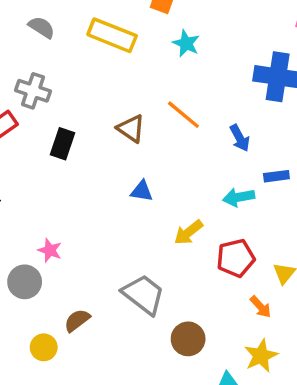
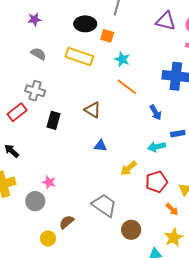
orange line: (183, 115) -> (127, 87), moved

